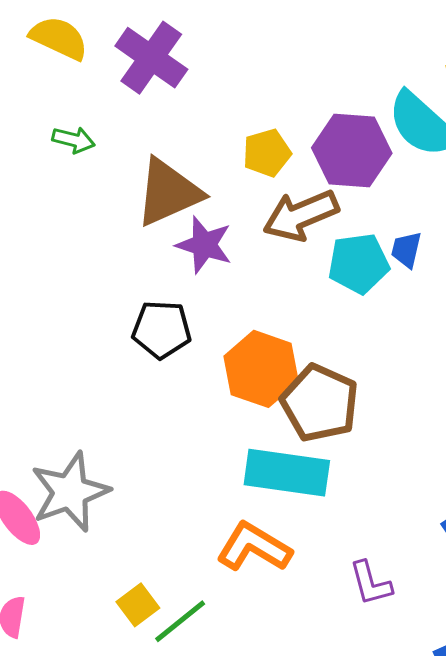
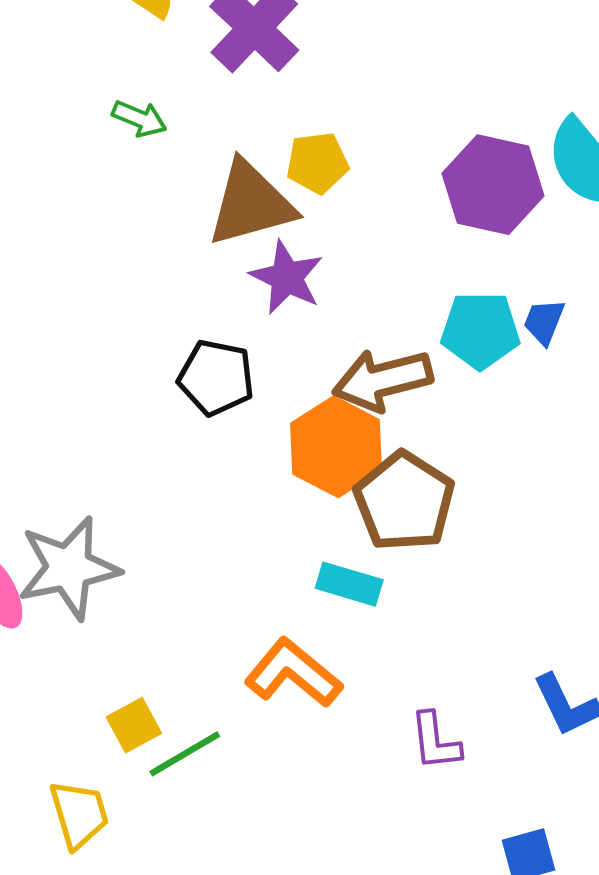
yellow pentagon: (267, 153) -> (317, 163), moved
brown arrow: (301, 215) -> (383, 380), moved
cyan rectangle: (287, 473) -> (349, 584), size x0.6

